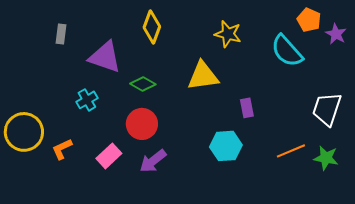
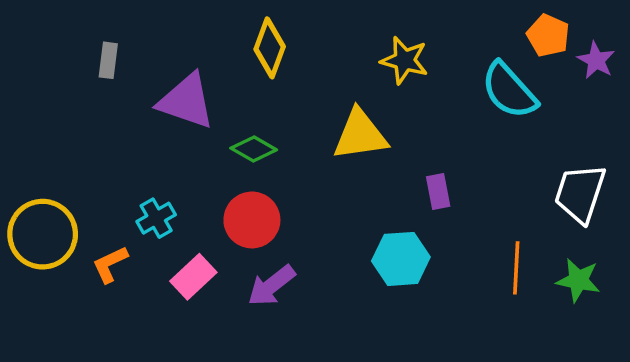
cyan cross: (87, 100) -> (156, 218), moved
orange line: (291, 151) -> (516, 268), turned -64

